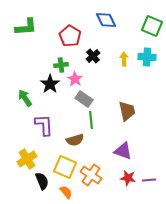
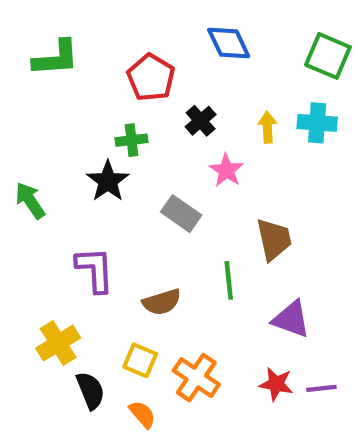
pink star: (75, 79) -> (226, 170), moved
green arrow: (25, 98) -> (30, 201), moved
green line: (91, 120) -> (229, 280), moved
purple triangle: (123, 151) -> (291, 319), moved
yellow square: (65, 167) -> (140, 360), size x0.7

